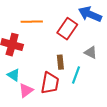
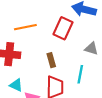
brown rectangle: (60, 62) -> (51, 60), moved

